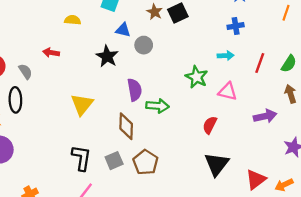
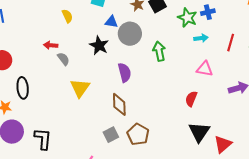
yellow semicircle: (73, 20) -> (67, 16), turned 64
gray circle: (144, 45) -> (130, 34), size x1.5
gray semicircle: (25, 71) -> (63, 59), moved
green star: (197, 77) -> (187, 18), moved
green arrow: (158, 106) -> (159, 51), moved, turned -102
black L-shape: (81, 158) -> (43, 139), moved
red triangle: (256, 179) -> (223, 144), moved

